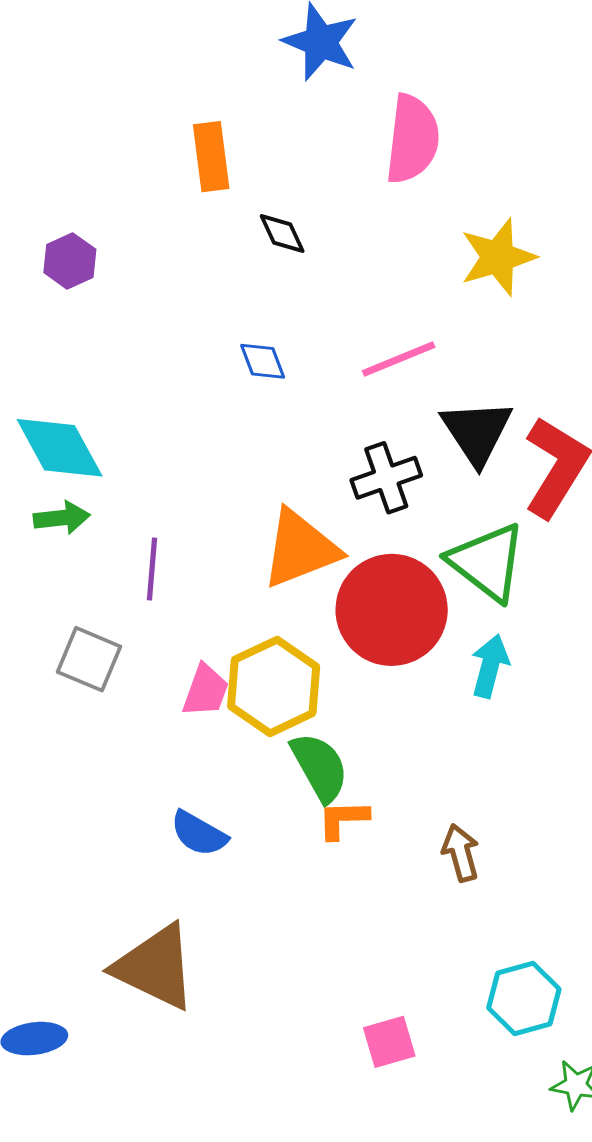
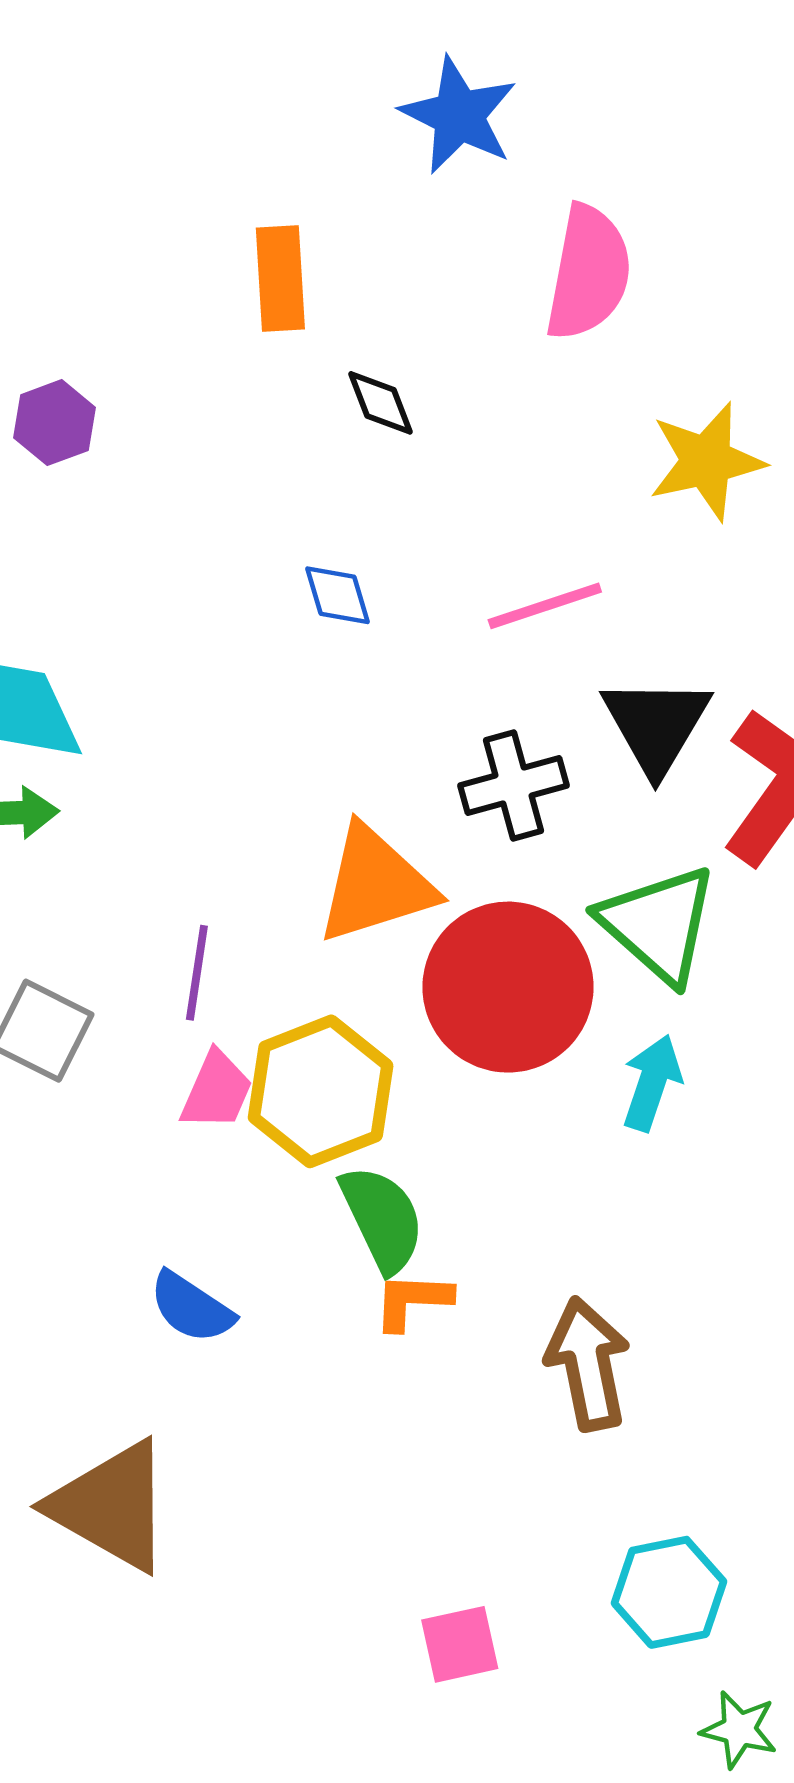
purple line: (152, 569) -> (197, 973), moved
brown arrow: (461, 853) -> (588, 1364), size x1.5

